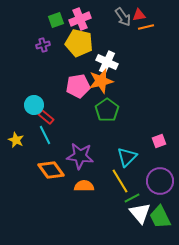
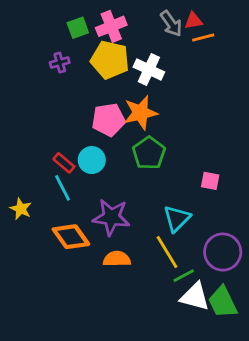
white cross: (107, 62) -> (149, 70), moved
cyan circle: (34, 105) -> (92, 160), moved
yellow star: (16, 140) -> (21, 209), moved
pink square: (159, 141) -> (210, 181), moved, turned 32
white triangle: (140, 213) -> (195, 297), turned -35

